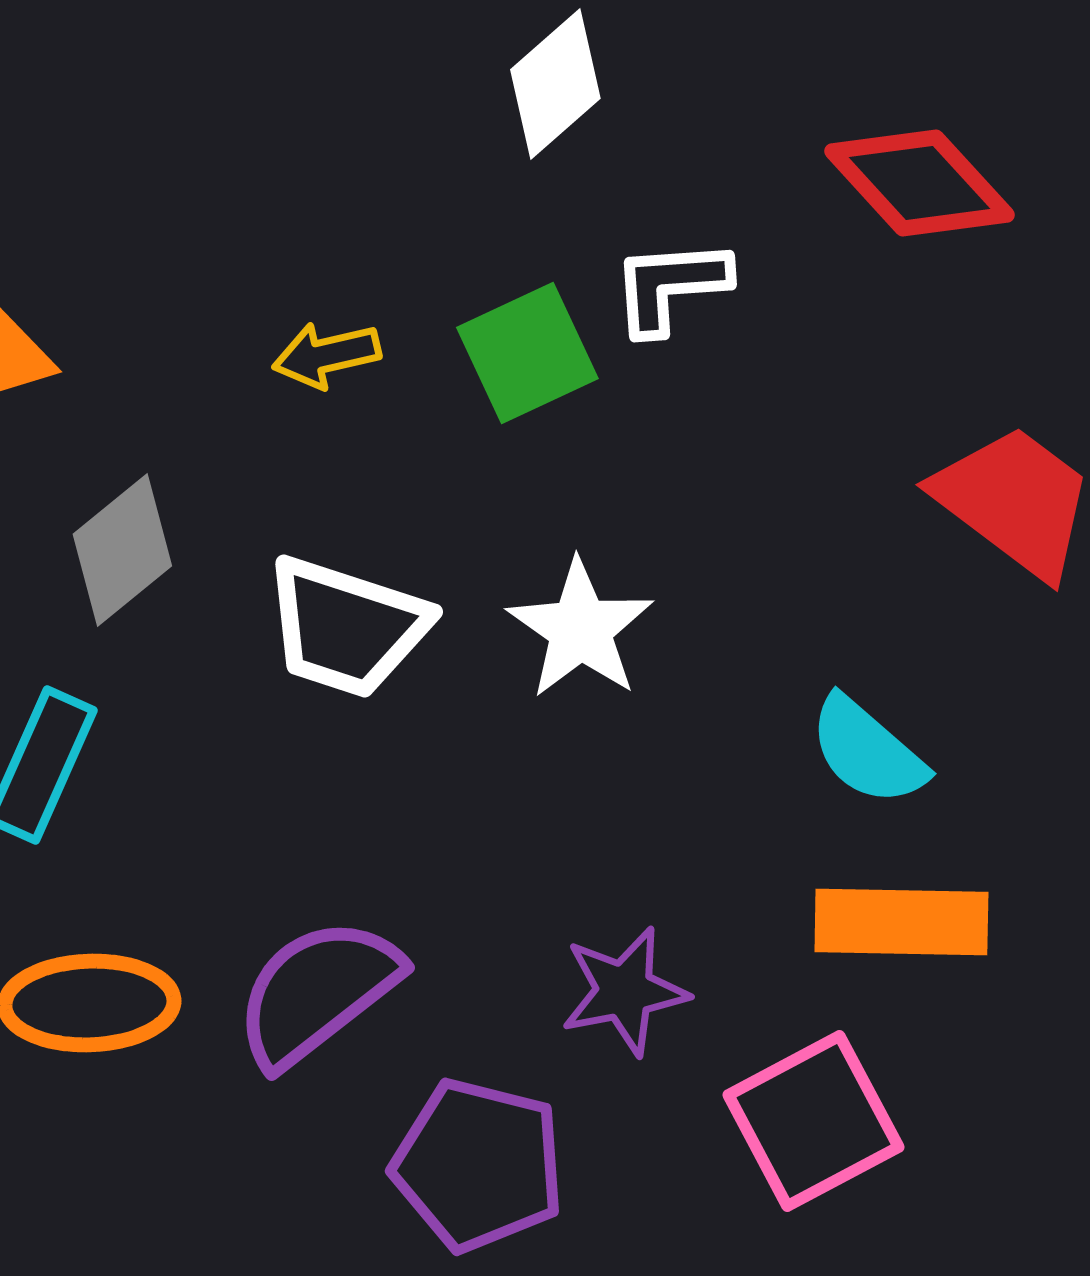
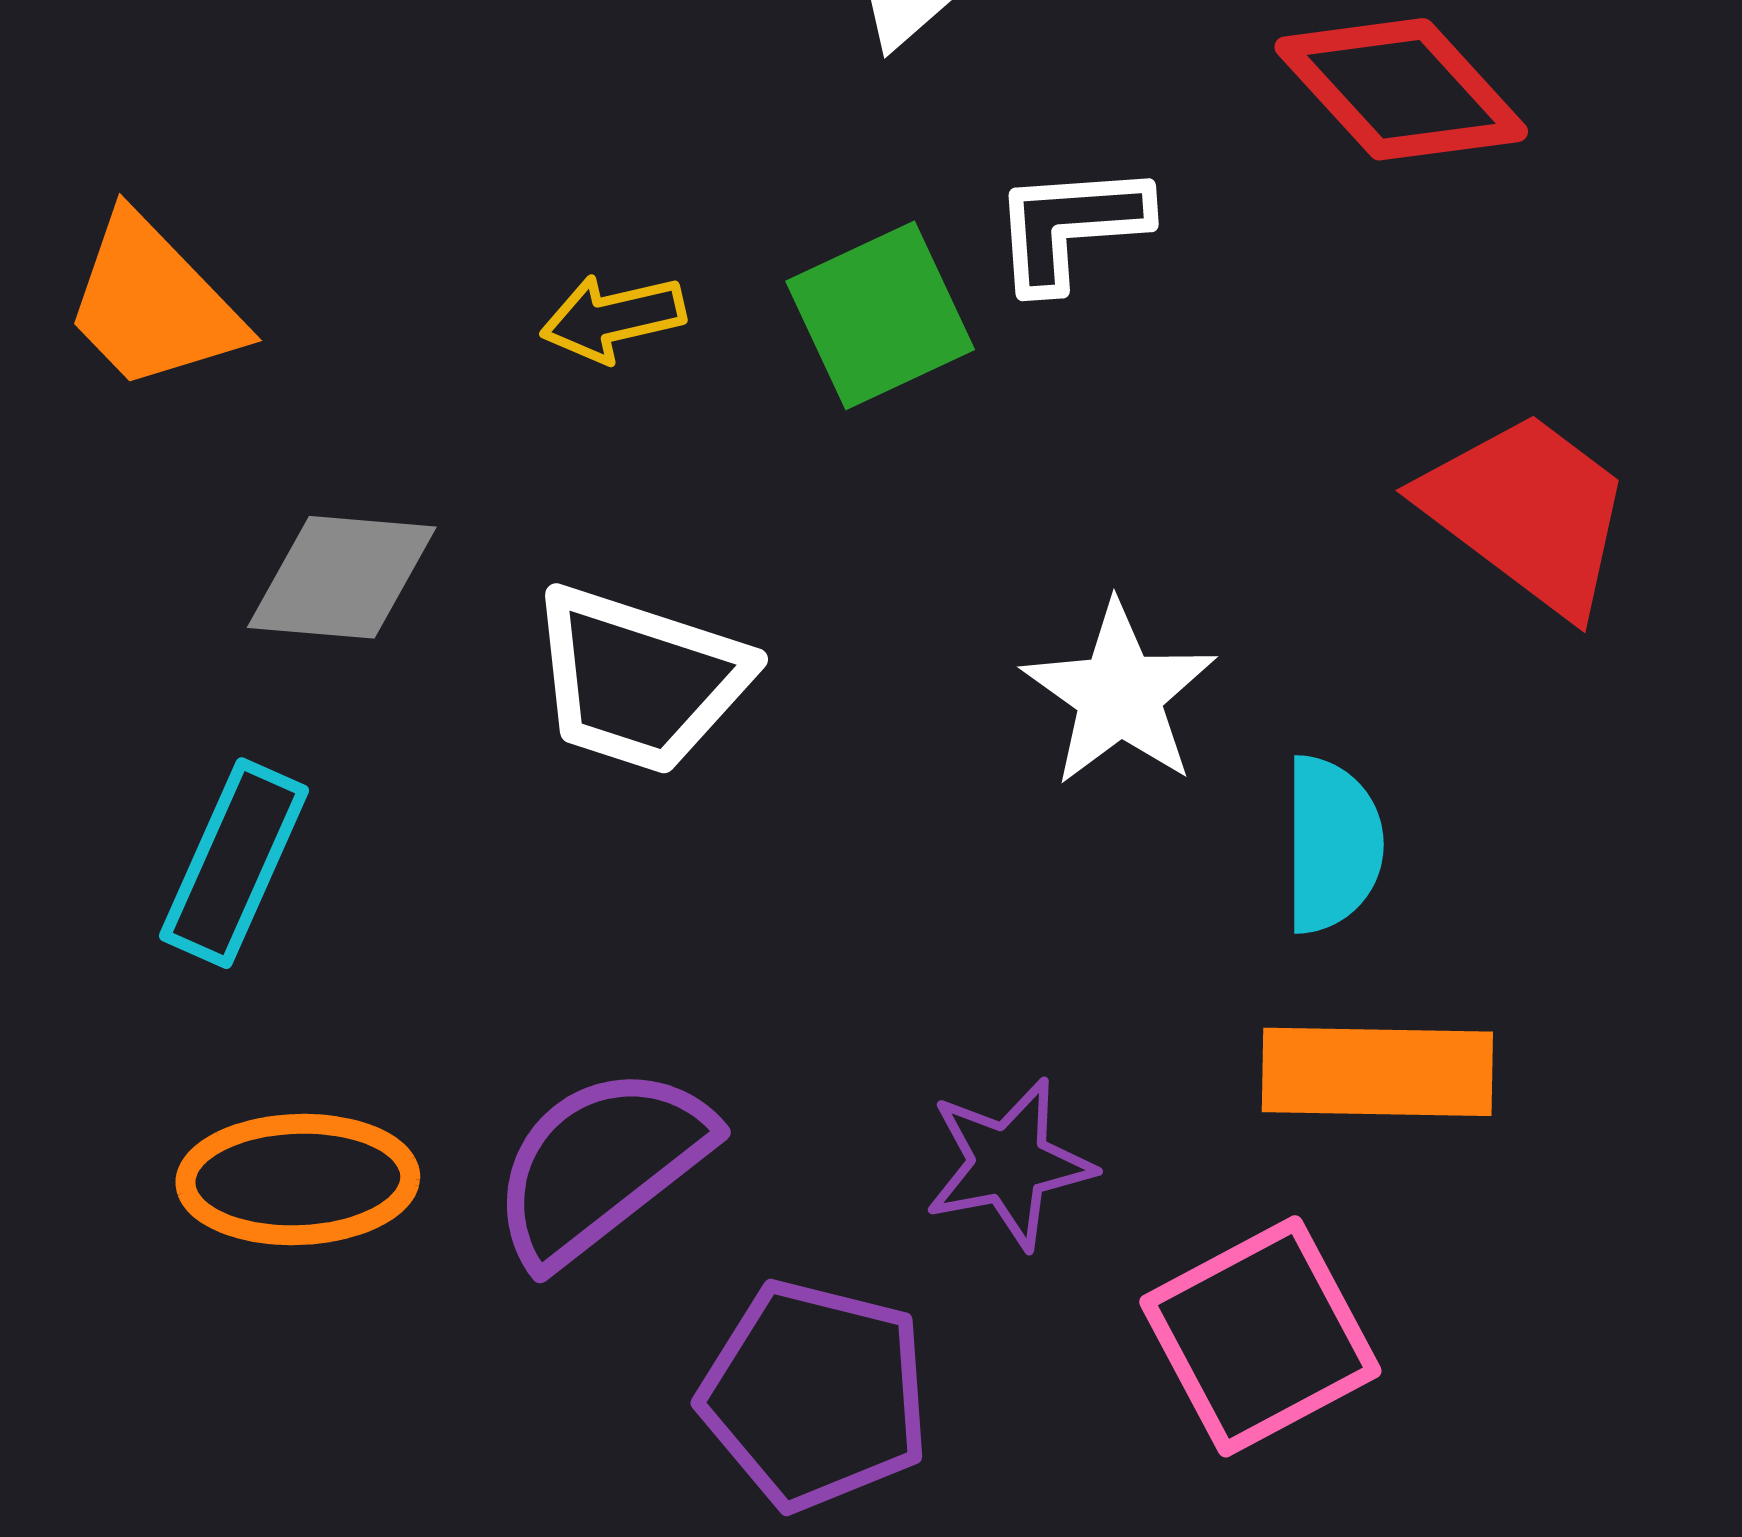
gray diamond: (122, 550) -> (342, 577), turned 44
white star: (580, 629) -> (1119, 694), moved
cyan semicircle: (867, 751) -> (1332, 844), turned -131

